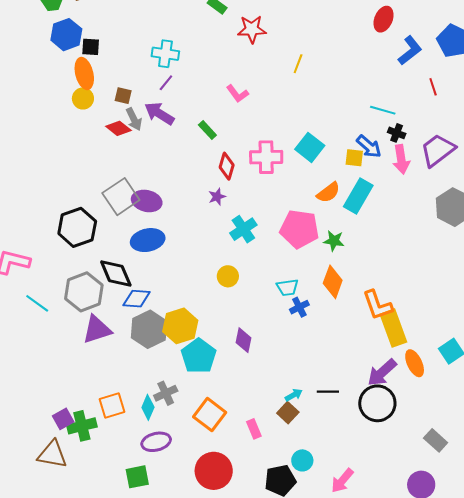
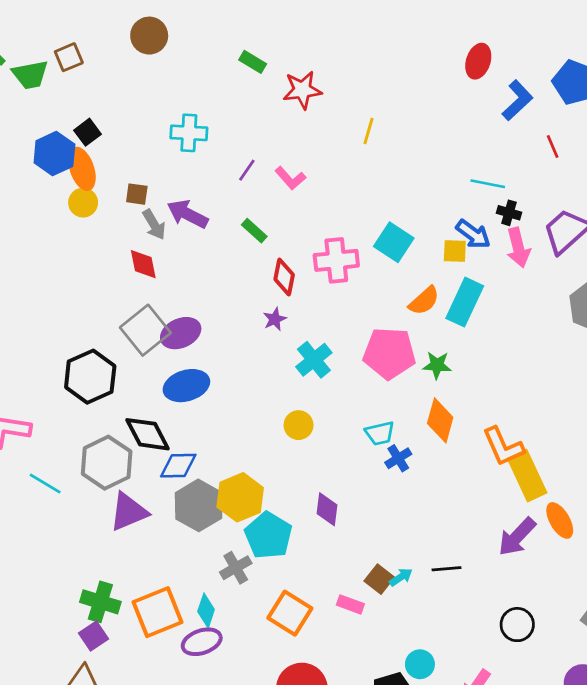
blue hexagon: (66, 35) -> (54, 154), moved
black square: (91, 47) -> (88, 132), turned -36
purple line: (166, 83) -> (247, 170), moved
red diamond: (118, 128) -> (143, 264), moved, turned 45
purple ellipse: (147, 201) -> (181, 333), turned -32
gray cross: (166, 393) -> (236, 568), moved
black circle: (377, 403) -> (517, 625), moved, size x0.7
orange square: (112, 405) -> (157, 612), size x1.4
brown square: (288, 413) -> (379, 579), moved
green cross: (82, 426) -> (100, 602), moved, turned 36
pink rectangle: (254, 429) -> (350, 604), moved, turned -42
purple ellipse: (156, 442) -> (202, 642), moved

